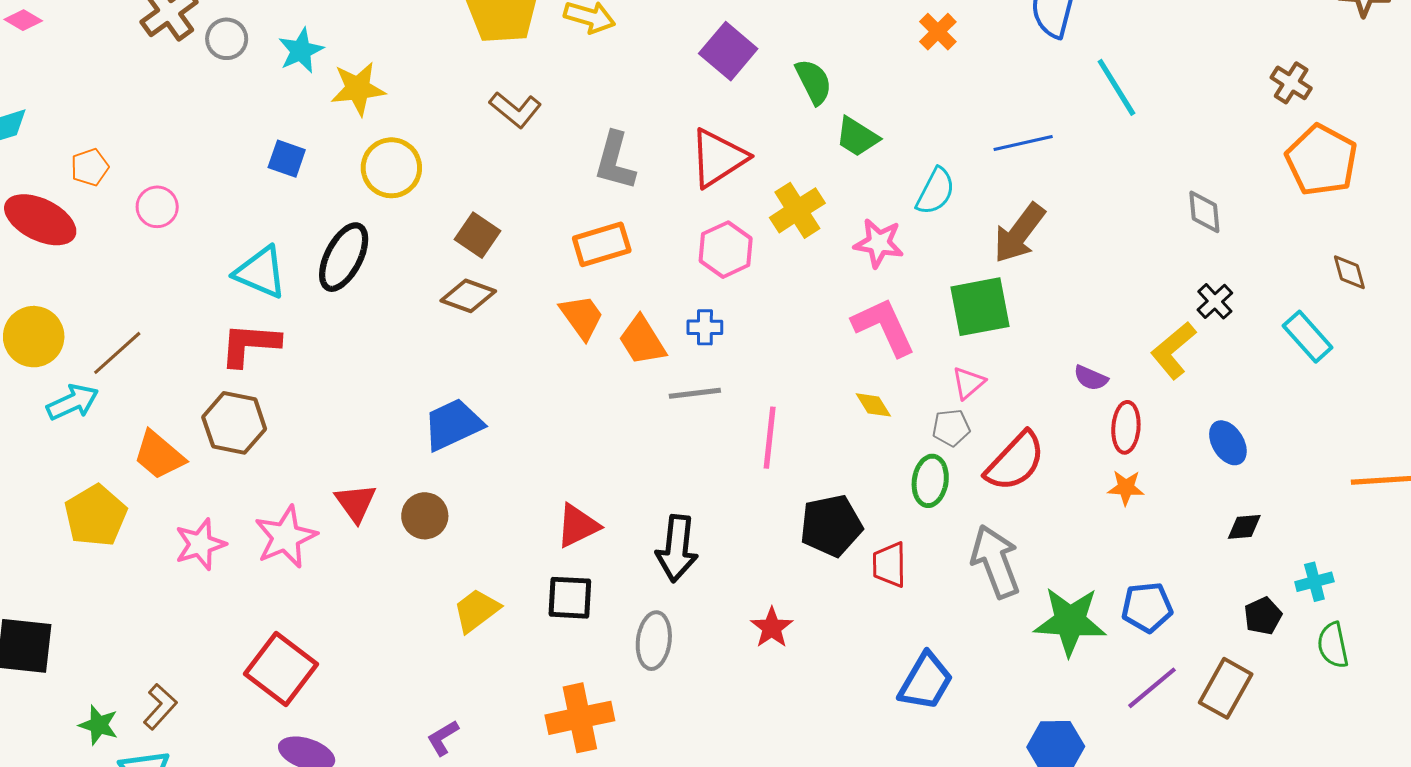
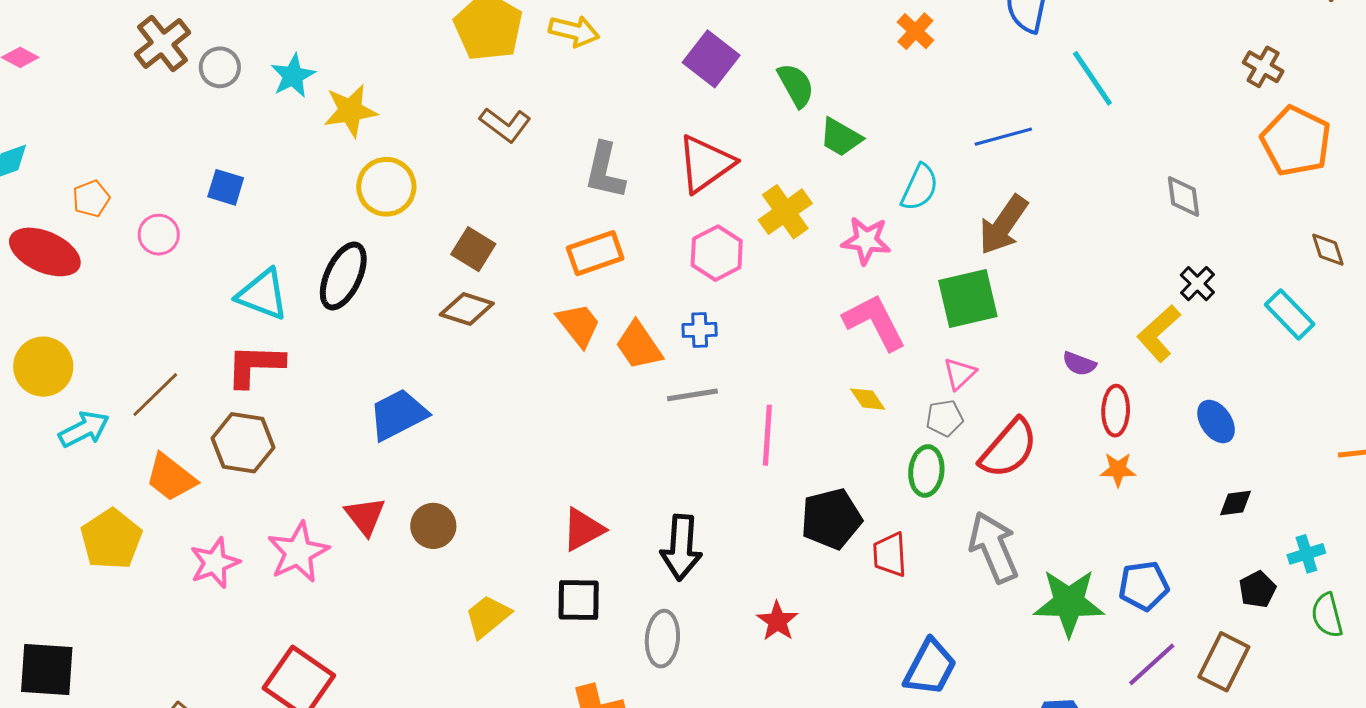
blue square: (287, 159) -> (226, 187), moved
brown line: (117, 353) -> (155, 395), moved
blue trapezoid: (453, 424) -> (398, 415), moved

